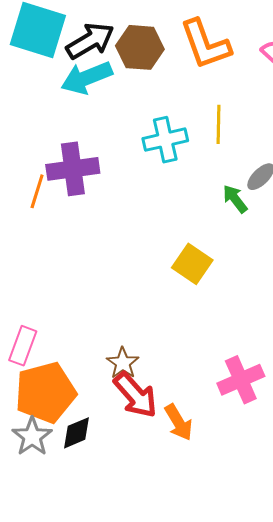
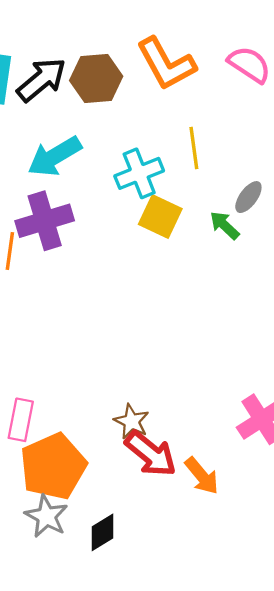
cyan arrow: (87, 78) -> (55, 156), moved
yellow square: (192, 264) -> (160, 216), moved
black diamond: (77, 433) -> (102, 532), moved

